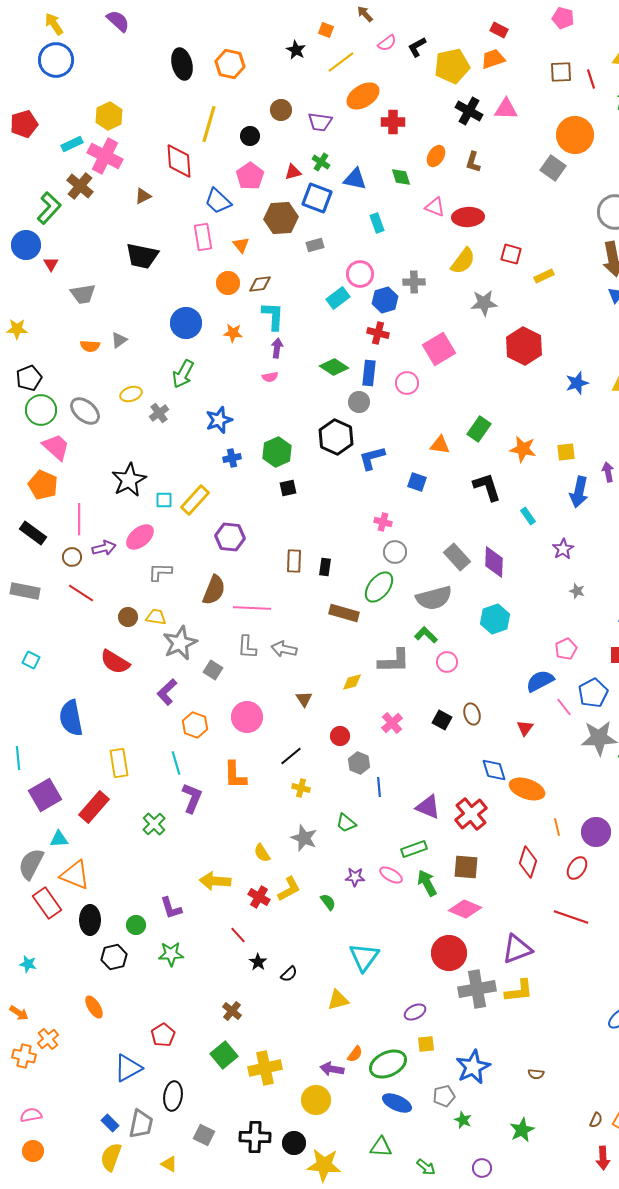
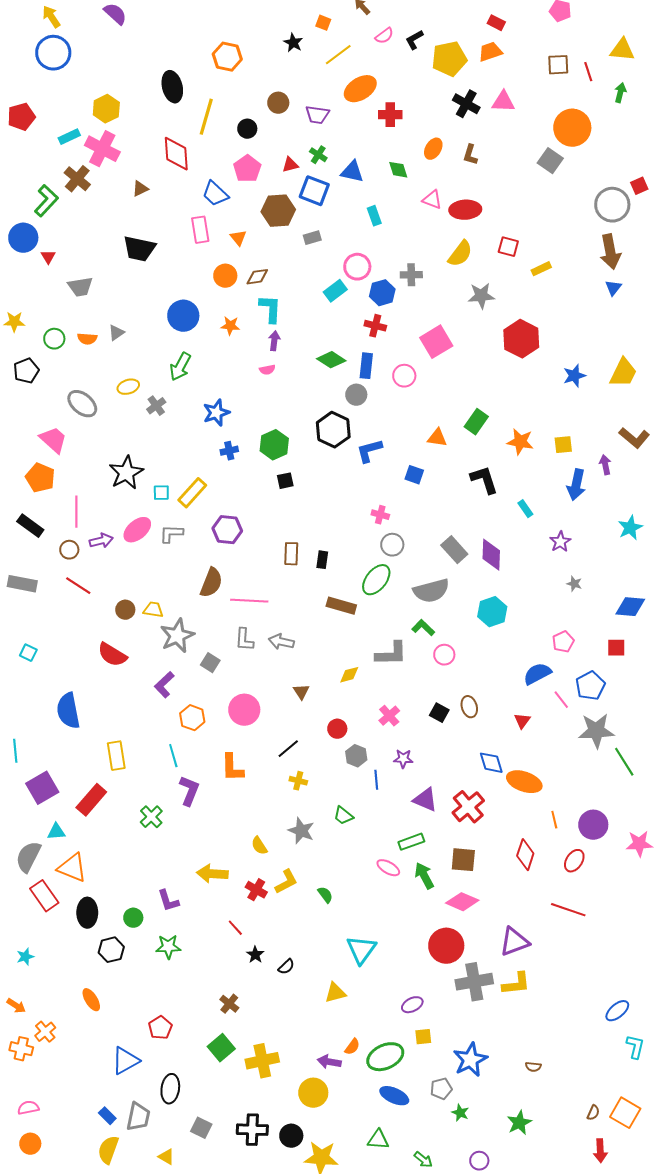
black ellipse: (182, 64) -> (172, 87), moved
green circle: (41, 410) -> (54, 339), moved, size x0.7
gray L-shape: (160, 572) -> (171, 534), moved
purple star: (355, 877) -> (403, 759), moved
cyan star: (28, 964) -> (25, 957), turned -30

